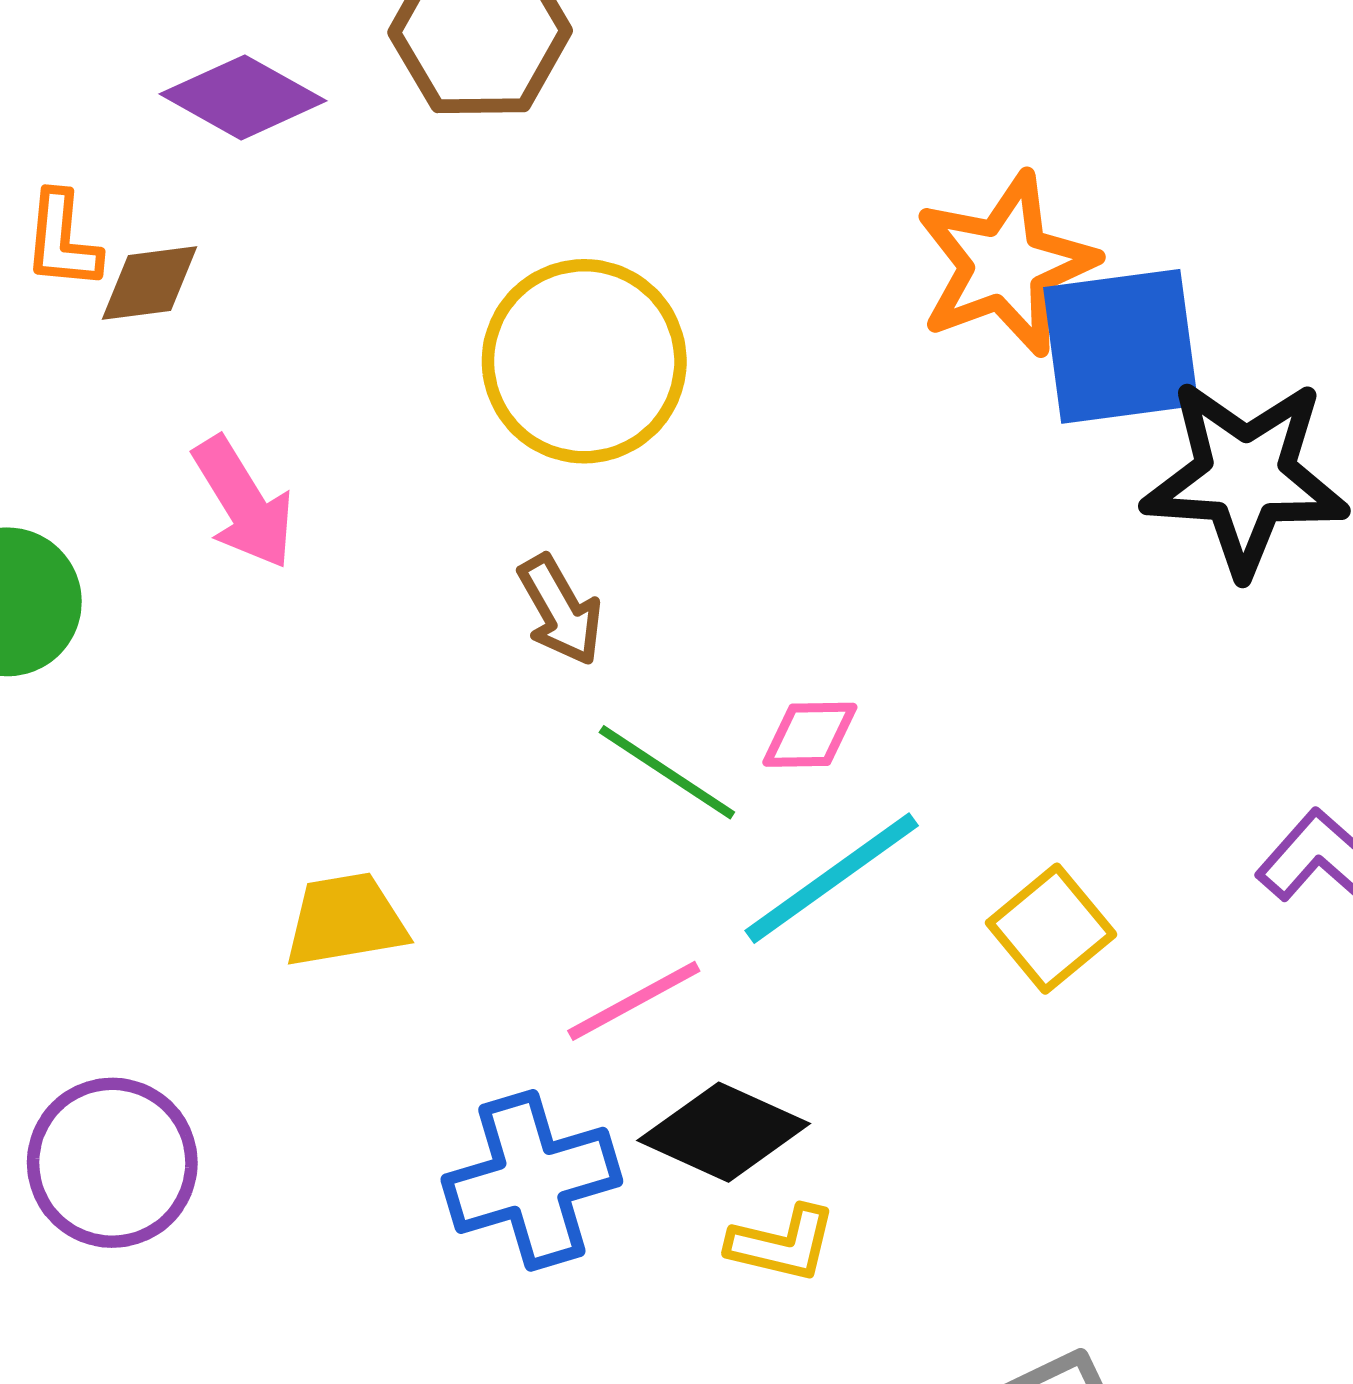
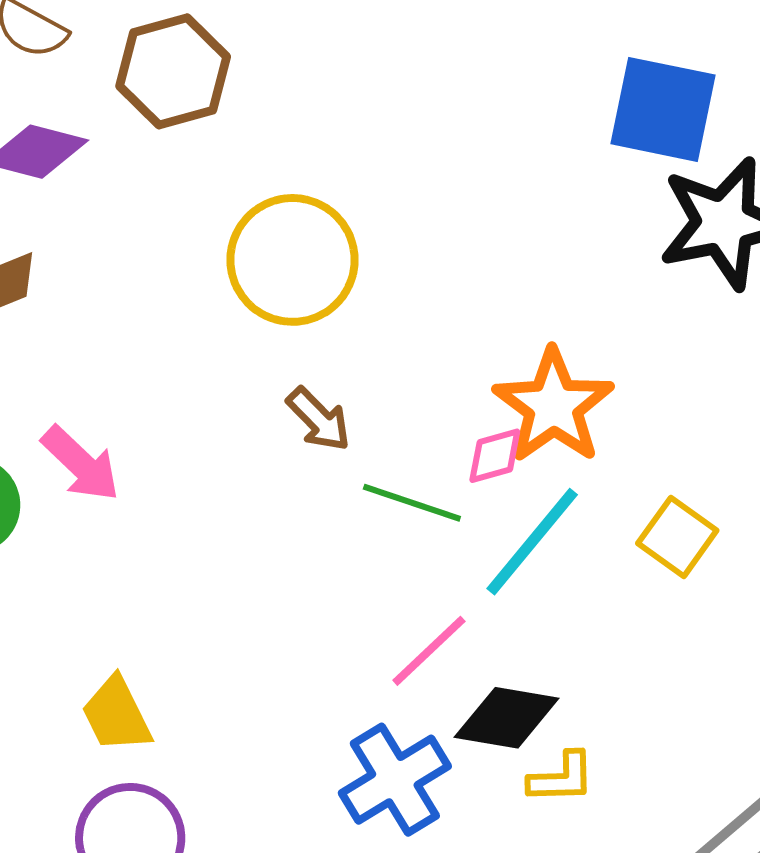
orange star: (1005, 264) -> (553, 406), moved
blue square: (1121, 346) -> (663, 109), moved, turned 34
pink arrow: (243, 503) -> (81, 464), moved
yellow trapezoid: (346, 920) -> (117, 715), moved, turned -92

